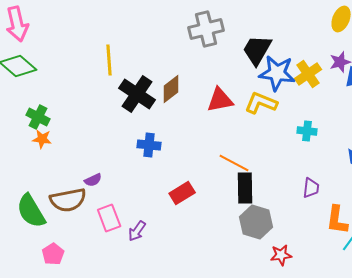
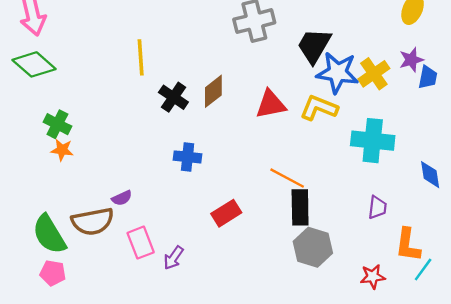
black cross: (137, 94) -> (173, 97), size x0.7
cyan cross: (307, 131) -> (373, 141), size x1.8
pink pentagon: (53, 254) -> (53, 273), moved, turned -30
red star: (281, 255) -> (373, 277), moved

